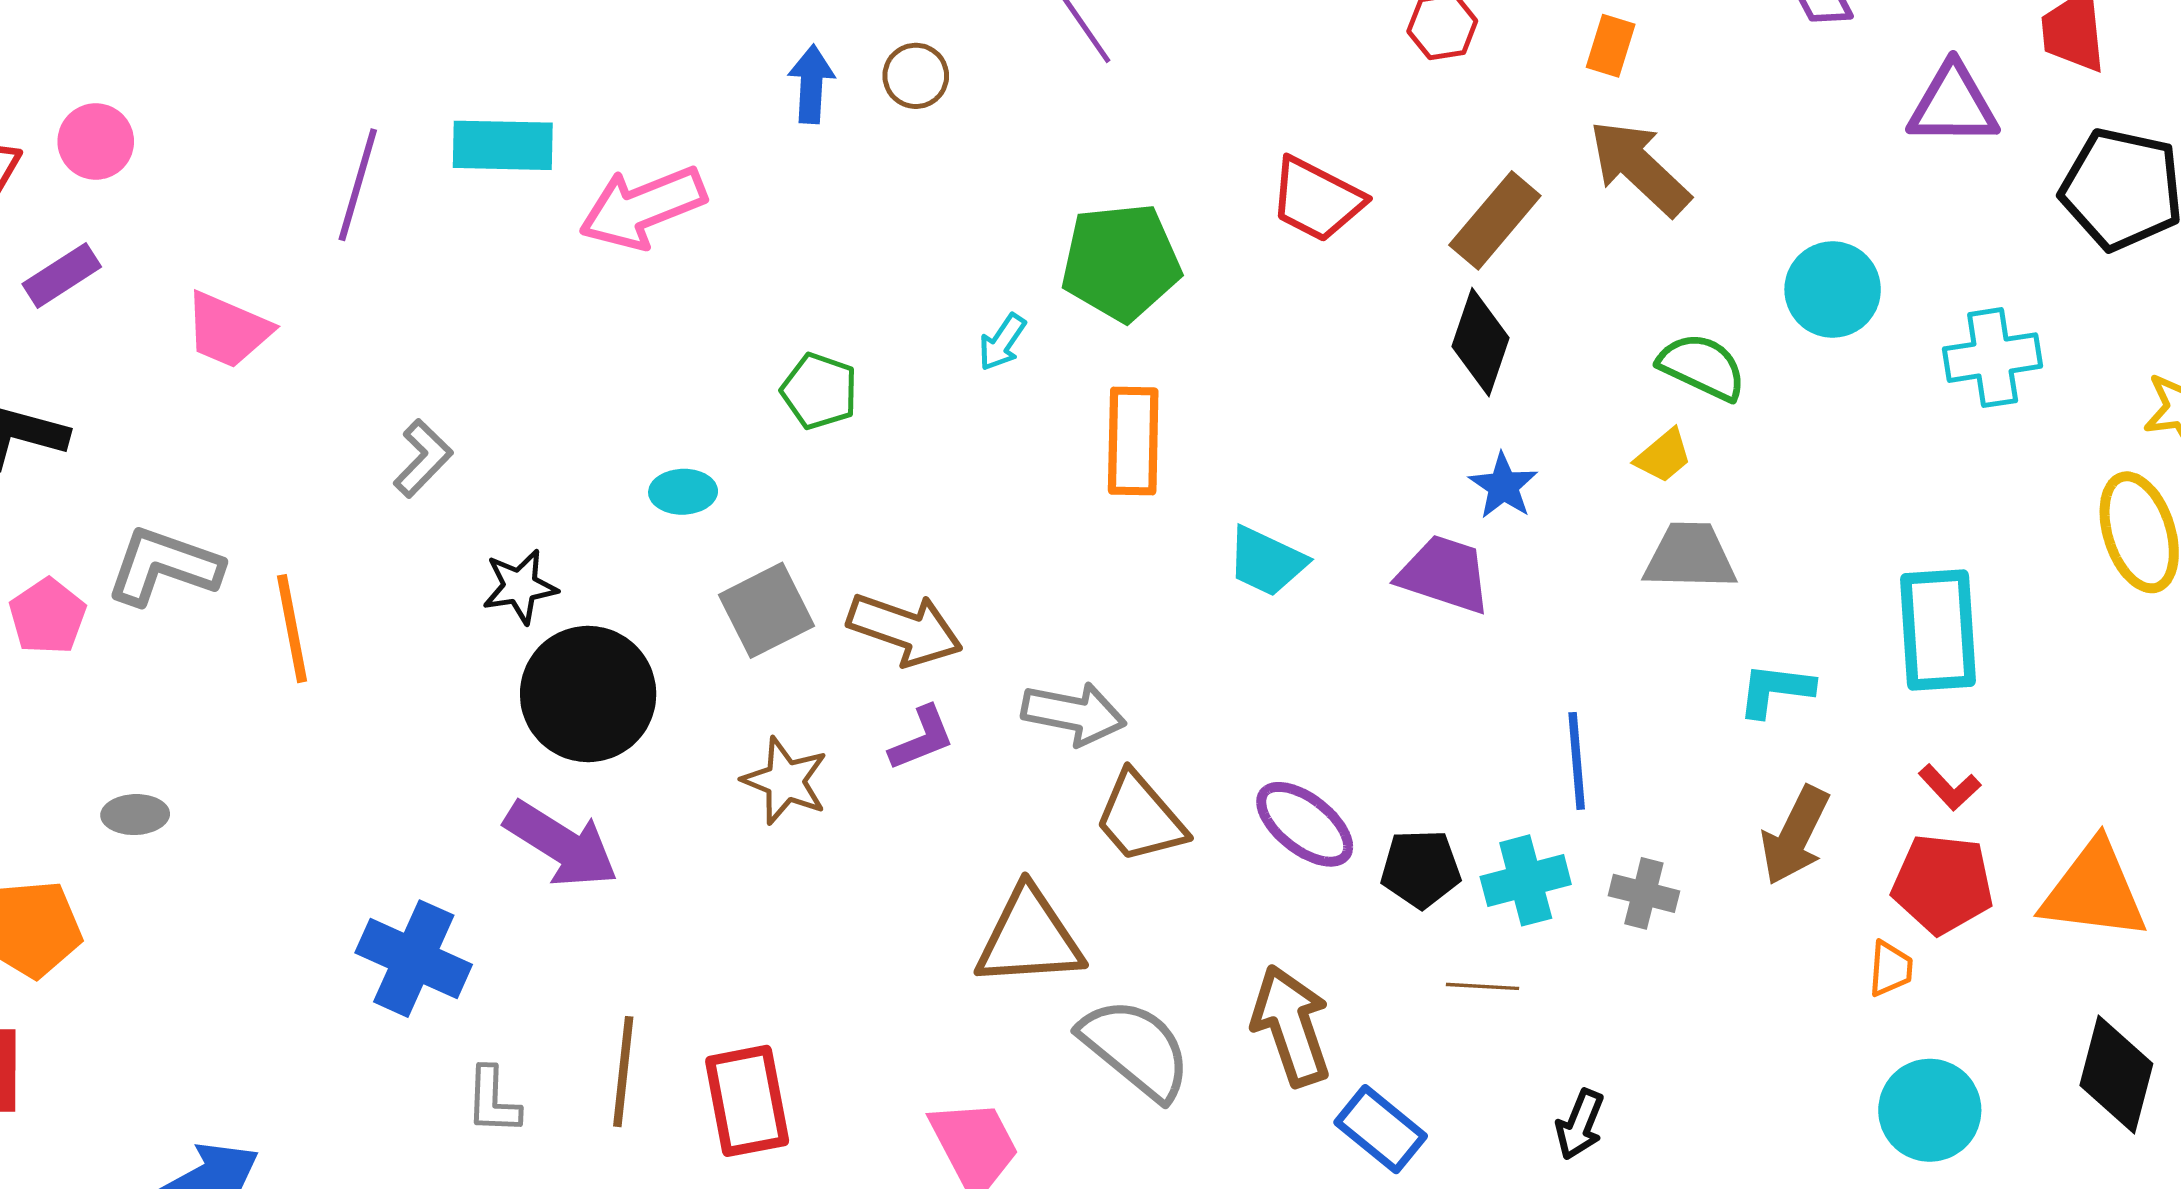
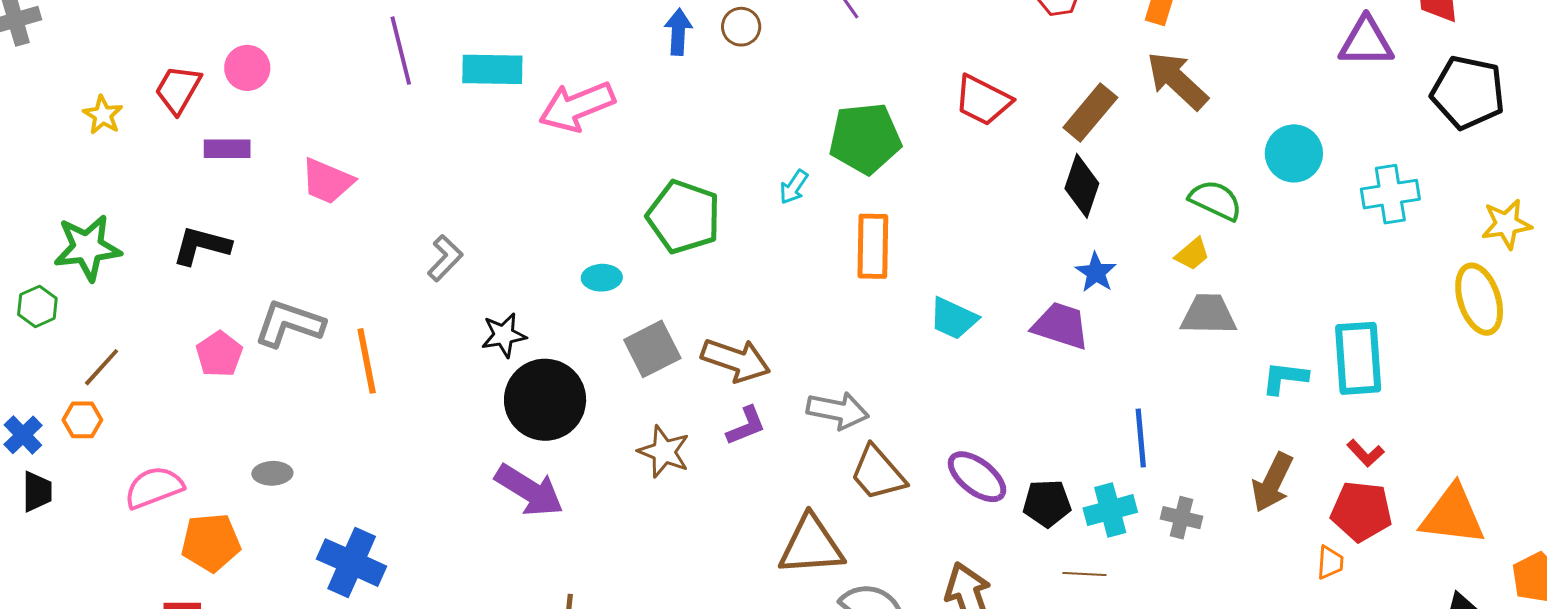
purple line: (358, 185) -> (401, 51), moved, turned -30
purple rectangle: (62, 275) -> (227, 149), turned 33
green pentagon: (819, 391) -> (684, 217), size x1.6
cyan L-shape: (1775, 690) -> (1285, 378), moved
blue cross: (414, 959) -> (352, 563), moved

